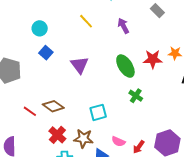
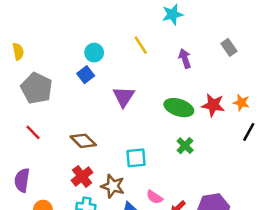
cyan circle: (40, 28) -> (94, 53), moved
green ellipse: (125, 66) -> (179, 108), turned -50
red line: (30, 111) -> (33, 132), moved

